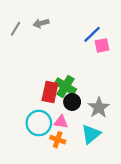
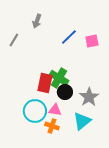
gray arrow: (41, 23) -> (37, 21), turned -56
gray line: (16, 29) -> (14, 40), moved
blue line: (92, 34) -> (69, 37), moved

